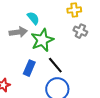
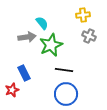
black line: (55, 65) -> (64, 70), turned -42
blue rectangle: (29, 68) -> (24, 73), moved, turned -49

